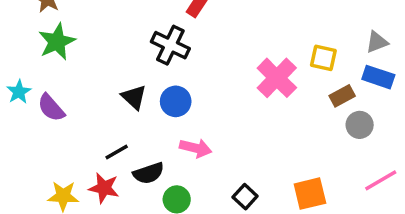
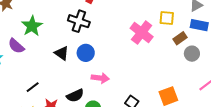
green star: (57, 42) -> (32, 26), moved
purple semicircle: (51, 108) -> (16, 46), moved
black line: (117, 152) -> (33, 87), moved

